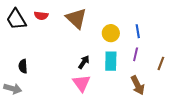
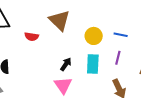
red semicircle: (41, 16) -> (32, 37), moved
blue line: (138, 31) -> (121, 35), turned -72

